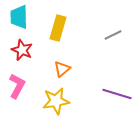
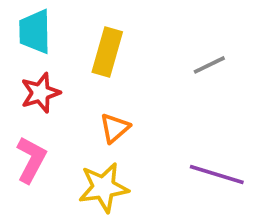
red star: (22, 50) -> (40, 93), turned 30

